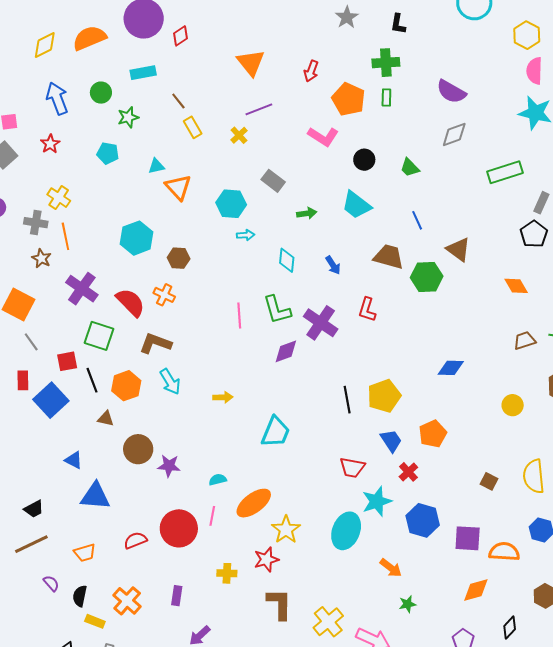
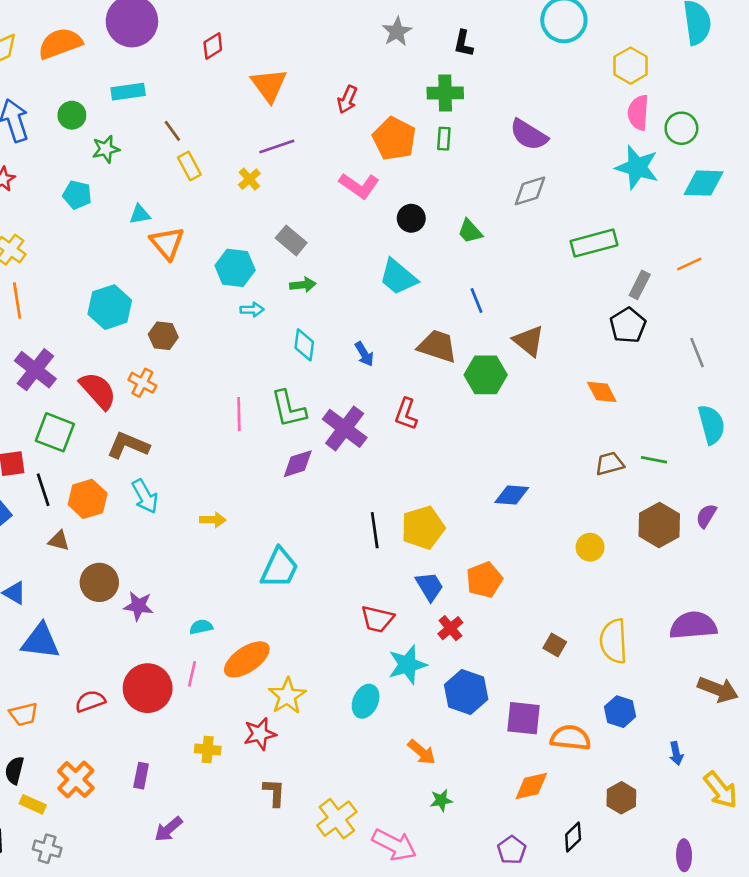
red diamond: (180, 36) -> (213, 46), moved
green arrow: (307, 213) -> (303, 285), moved
cyan ellipse: (346, 531) -> (366, 701), size x0.7
brown L-shape: (279, 604) -> (274, 793), size x0.7

